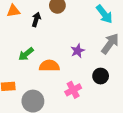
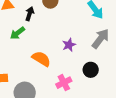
green arrow: (26, 54) -> (17, 33), moved
orange semicircle: (49, 66) -> (41, 59), turned 30

